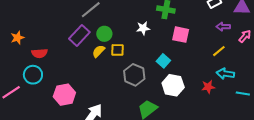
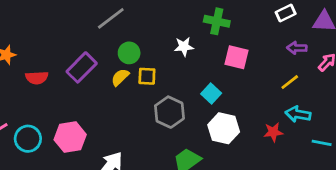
purple rectangle: (79, 35) -> (82, 67), moved
cyan circle: (33, 75) -> (28, 139), moved

